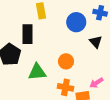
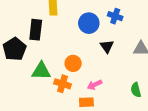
pink arrow: (96, 83) -> (95, 85), moved
orange cross: (65, 87) -> (62, 84), moved

